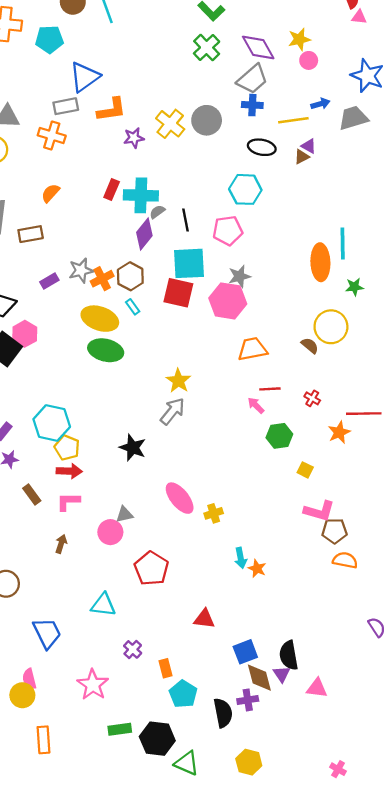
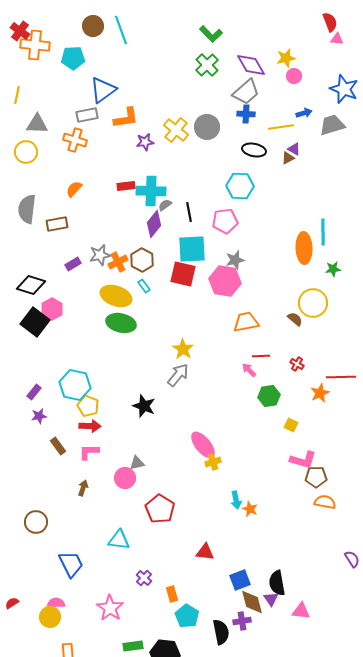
red rectangle: (112, 189) -> (126, 186), turned 60
pink ellipse: (180, 498) -> (203, 445), moved
pink semicircle: (29, 679) -> (56, 603), turned 102

